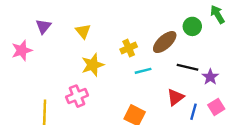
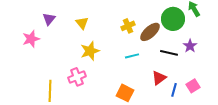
green circle: (192, 26) -> (173, 19), size x1.5
yellow cross: (129, 48) -> (128, 26), moved
purple star: (210, 77) -> (190, 46), moved

